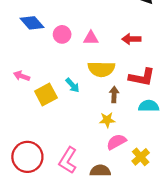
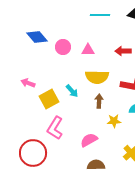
brown arrow: (114, 94) -> (99, 101), moved
yellow star: (107, 120) -> (114, 121), moved
pink semicircle: (116, 142) -> (89, 140), moved
pink L-shape: (68, 160) -> (55, 128), moved

